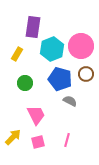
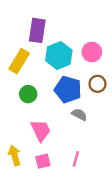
pink circle: (81, 46) -> (92, 52), size x0.7
yellow rectangle: (17, 54) -> (19, 61), size x1.5
yellow arrow: (13, 137) -> (15, 155), turned -60

